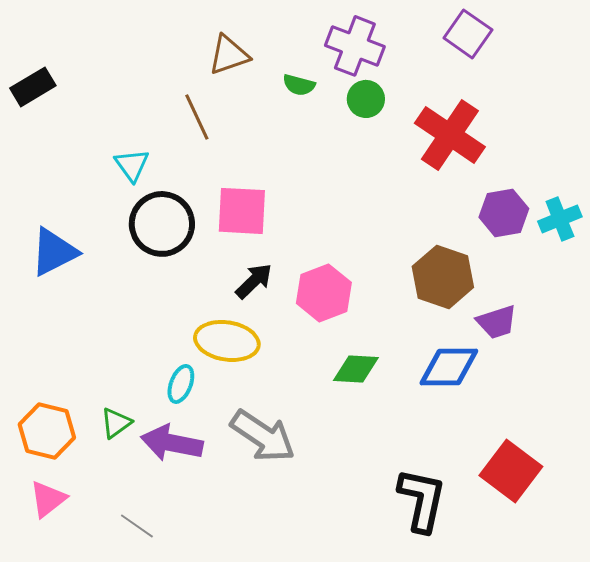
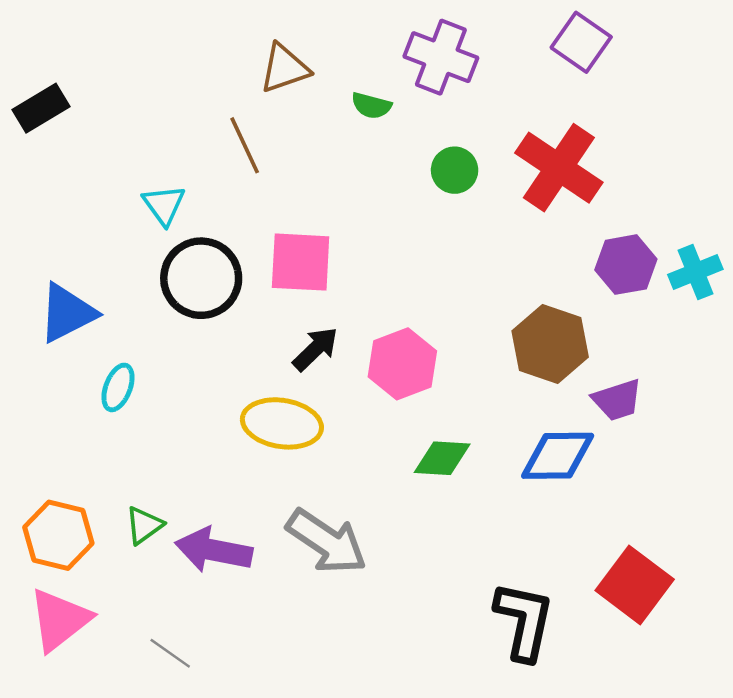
green circle: (366, 99) -> (455, 170), moved
cyan ellipse: (181, 384) -> (118, 387), moved
pink triangle: (48, 499) -> (60, 620), size x1.4

